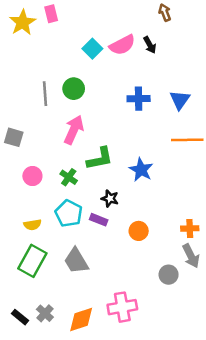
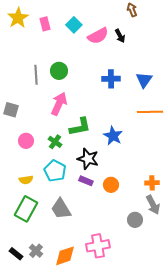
pink rectangle: (51, 14) -> (45, 24), moved
cyan square: (92, 49) -> (74, 25), moved
black star: (110, 198) -> (88, 159), size x1.5
purple rectangle: (99, 220) -> (86, 181), moved

